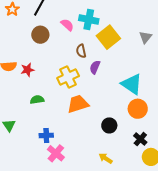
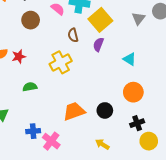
purple semicircle: (95, 67) -> (98, 44), moved
cyan triangle: (132, 84) -> (130, 59), moved, size x0.6
orange trapezoid: (78, 104) -> (74, 111), moved
blue cross: (46, 135) -> (33, 131), moved
black cross: (140, 139) -> (137, 123), turned 32

